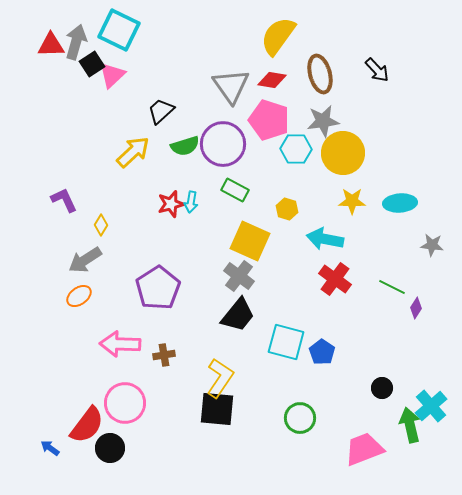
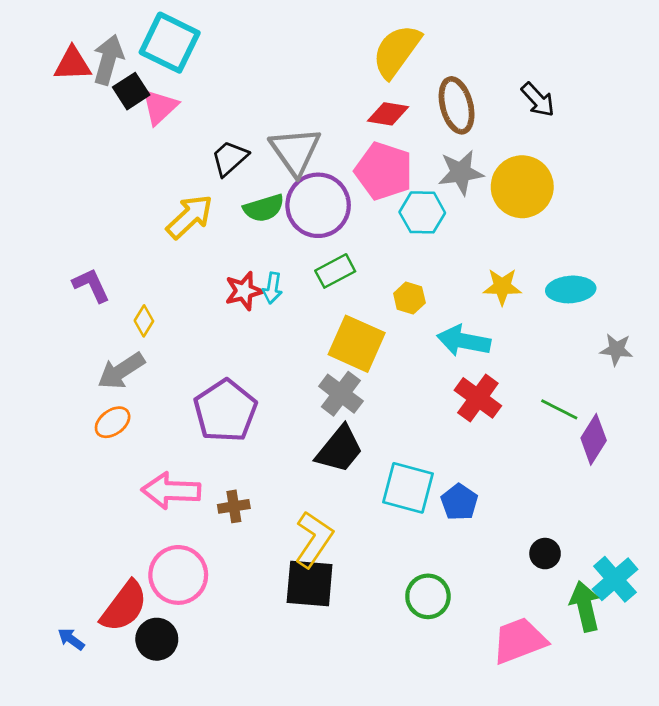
gray triangle: (231, 86) -> (295, 151), moved
yellow circle: (343, 153) -> (522, 187), moved
green rectangle: (235, 190) -> (335, 271), turned -56
purple diamond: (416, 308) -> (594, 439), size x1.6

